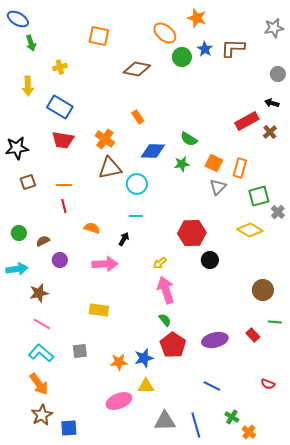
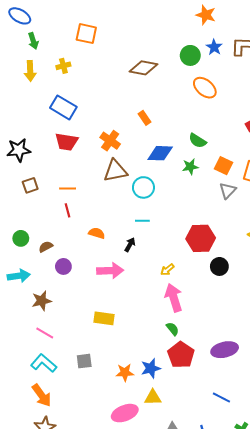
orange ellipse: (165, 33) -> (205, 88), moved
orange square: (99, 36) -> (86, 34), moved
yellow arrow: (28, 86) -> (30, 71), moved

